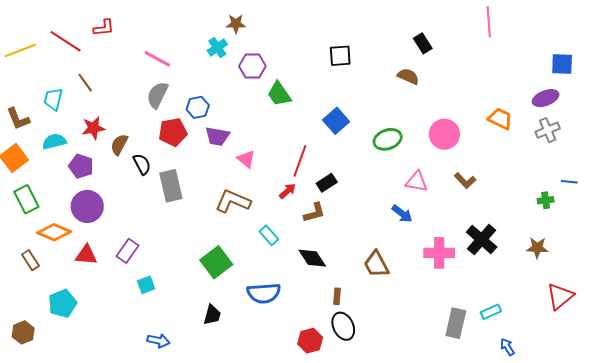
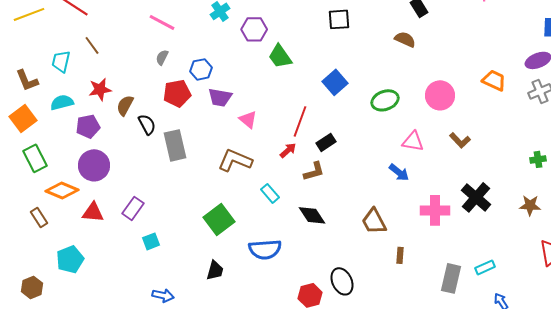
gray semicircle: (157, 95) -> (162, 57), size x0.6
purple pentagon: (81, 166) -> (88, 126), turned -30
brown rectangle: (337, 296) -> (400, 255), moved

